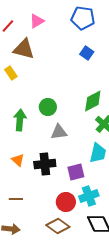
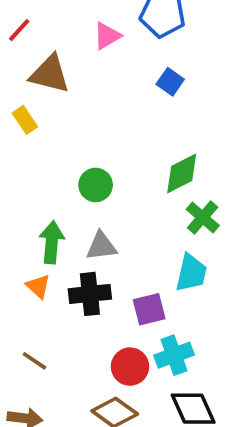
pink triangle: (37, 21) -> (107, 36), moved
green arrow: (20, 120) -> (52, 242), moved
gray triangle: (59, 132) -> (101, 246), moved
brown line: (16, 199) -> (34, 361), turned 32

